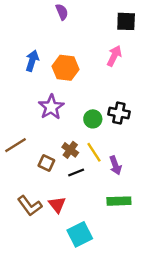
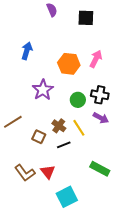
black square: (126, 21) -> (86, 18), moved
pink arrow: (114, 56) -> (96, 59), moved
orange hexagon: (65, 68) -> (69, 64), moved
purple arrow: (115, 165) -> (101, 118), moved, turned -42
green rectangle: (119, 201) -> (100, 169), turned 30

